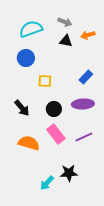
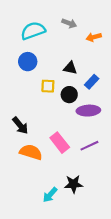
black triangle: (66, 41) -> (70, 68), moved
black arrow: (22, 108) -> (20, 125), moved
black circle: (54, 109) -> (69, 95), moved

